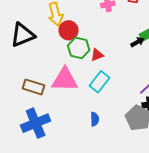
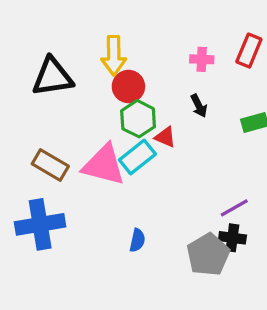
black arrow: (137, 42) -> (199, 106), moved, turned 80
red triangle: (97, 55) -> (165, 137), turned 32
cyan rectangle: (100, 82) -> (137, 157), moved

